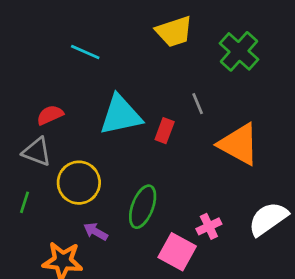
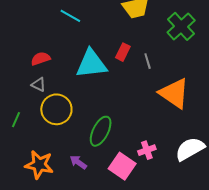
red rectangle: (165, 131) -> (123, 52), moved
gray triangle: (37, 152) -> (38, 85), moved, size x0.7
purple arrow: (96, 232) -> (78, 162), moved

